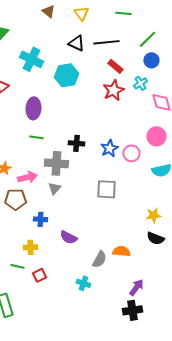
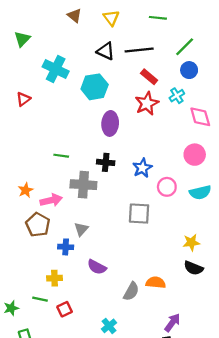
purple ellipse: (33, 108) -> (110, 123), moved
pink circle: (131, 153) -> (167, 187), moved
gray triangle: (54, 188) -> (81, 229), moved
brown pentagon: (15, 199) -> (38, 225), turned 30
cyan cross: (83, 283) -> (109, 326), moved, turned 32

